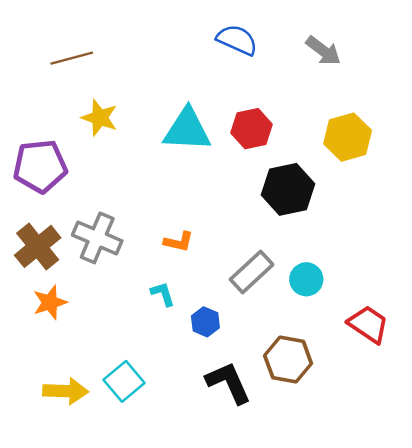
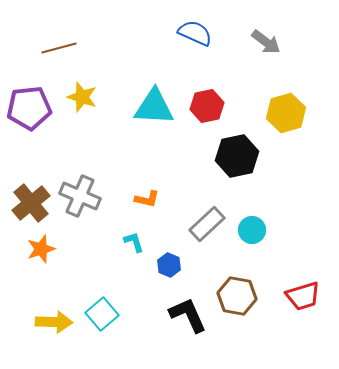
purple pentagon: (40, 166) -> (29, 108), moved
red trapezoid: (368, 324) -> (303, 296), moved, turned 129

